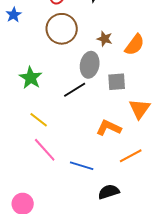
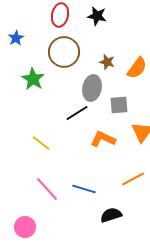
green star: (31, 78) -> (33, 79), moved
orange L-shape: (109, 128) -> (103, 139), moved
pink line: (45, 150) -> (47, 189), moved

